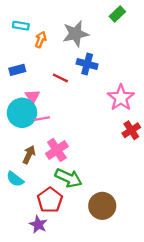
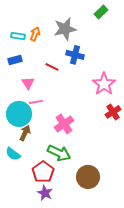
cyan rectangle: (21, 26) -> (18, 36), moved
cyan circle: (22, 113) -> (19, 114), moved
pink cross: (57, 150) -> (64, 124), moved
purple star: (38, 224) -> (45, 193), moved

